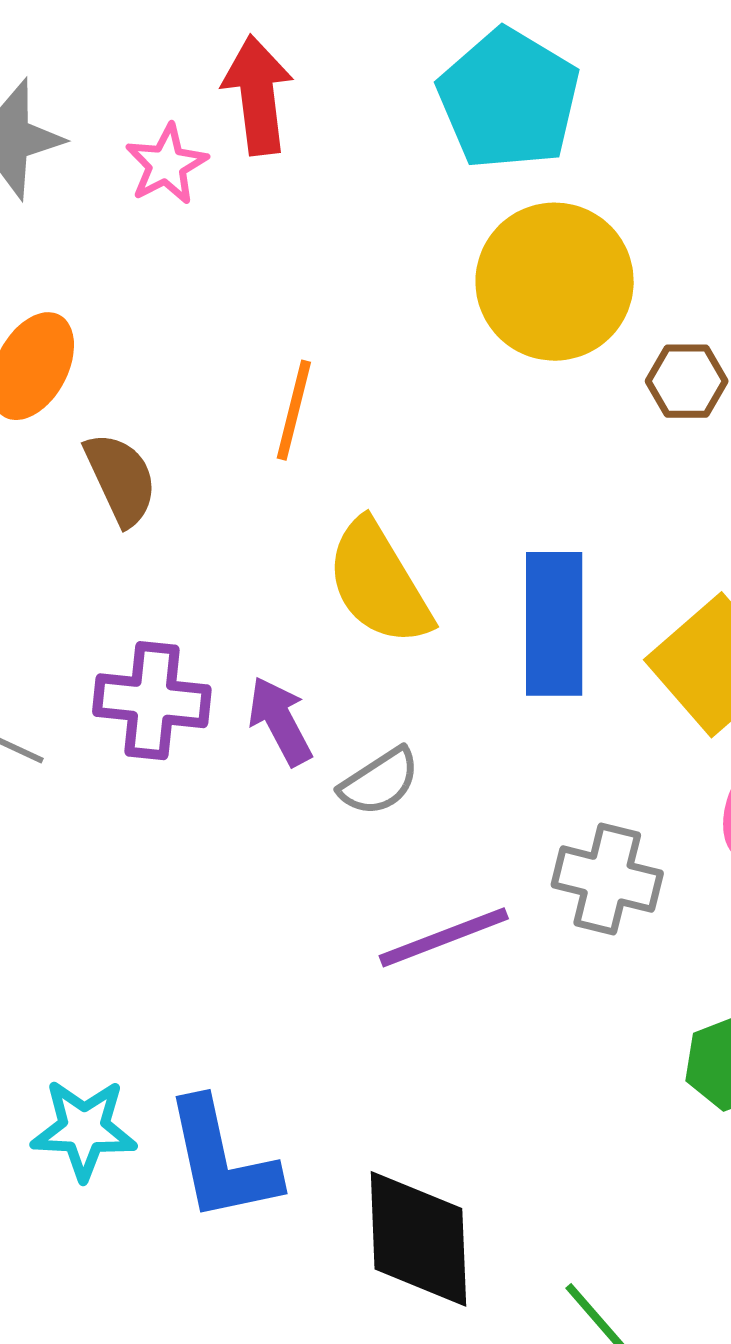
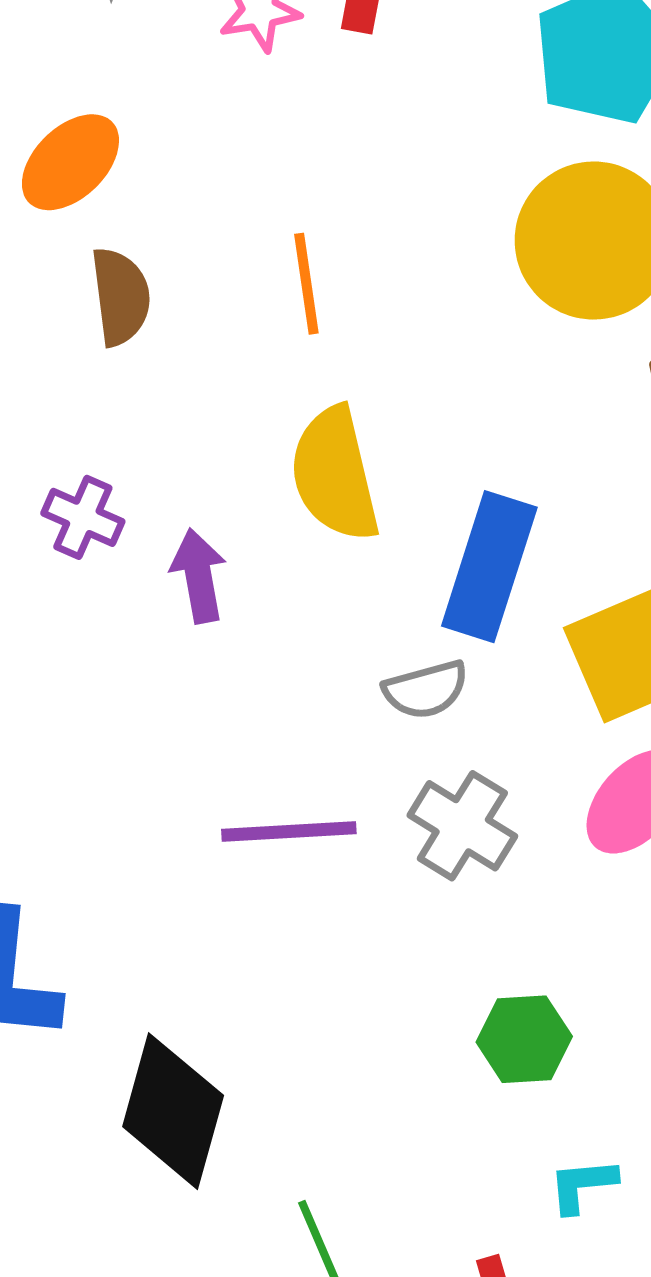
orange line: (294, 410) -> (306, 284), turned -40
purple cross: (152, 701) -> (83, 517), size x0.7
gray semicircle: (379, 782) -> (426, 690), moved

